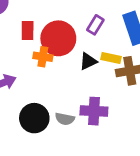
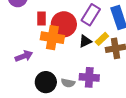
purple rectangle: (95, 25) -> (91, 15), size x1.5
orange cross: (43, 57) -> (52, 38), size x1.6
yellow rectangle: (111, 58) -> (102, 39), turned -56

